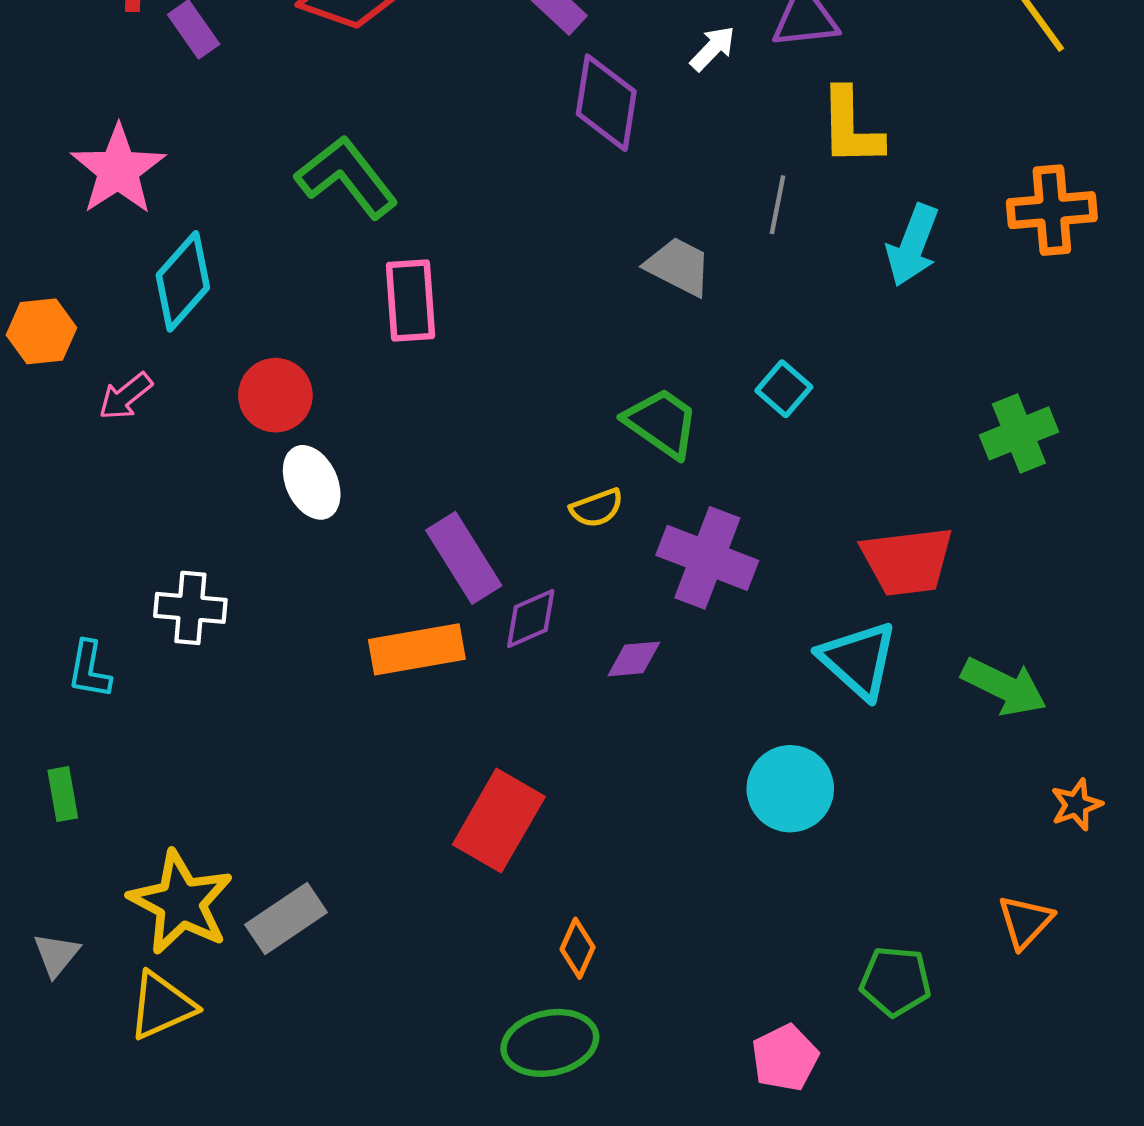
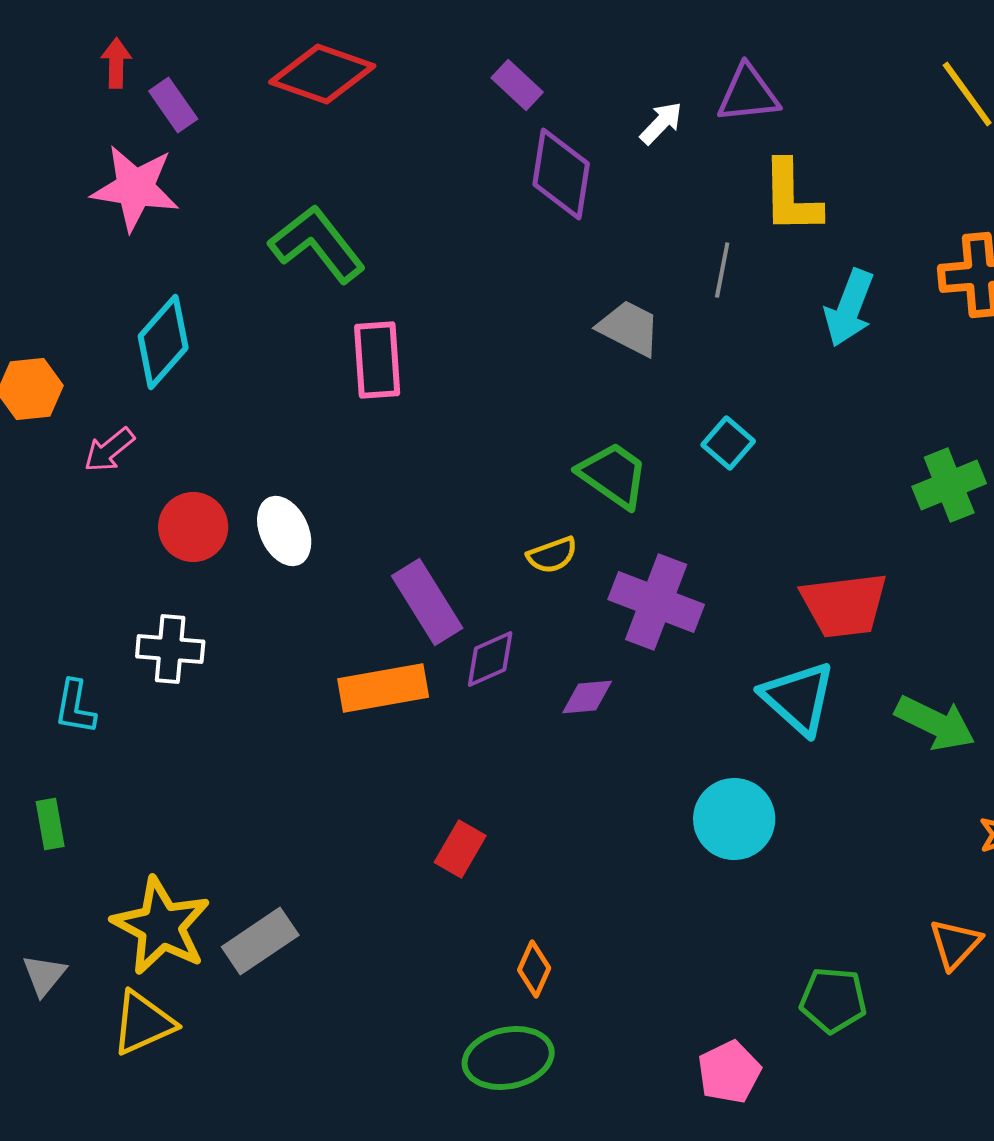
pink star: (118, 170) -> (135, 188), moved, turned -30
red circle: (275, 395) -> (193, 527), moved
red rectangle: (499, 821) -> (460, 849), size x0.6

